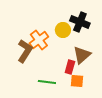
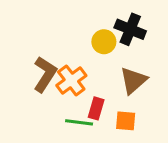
orange cross: (39, 40) -> (71, 80), moved
red rectangle: (70, 67) -> (96, 108), moved

